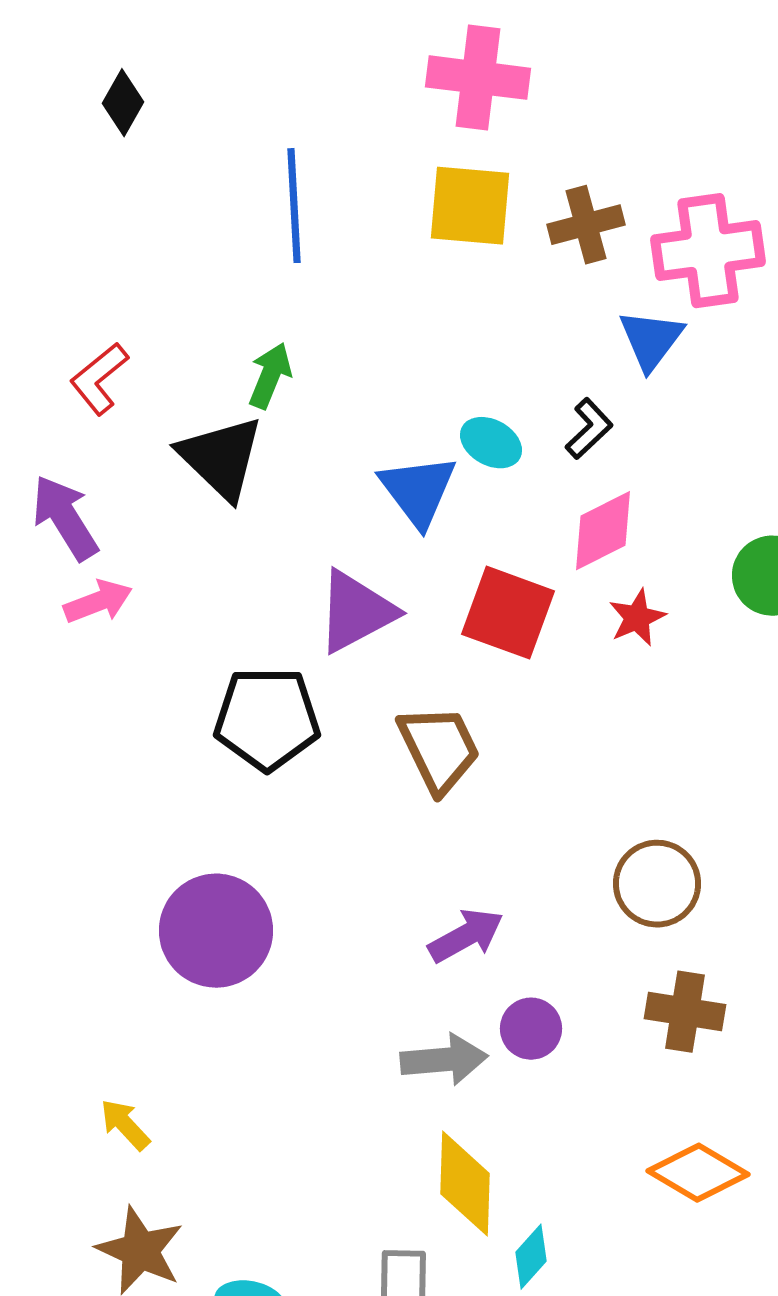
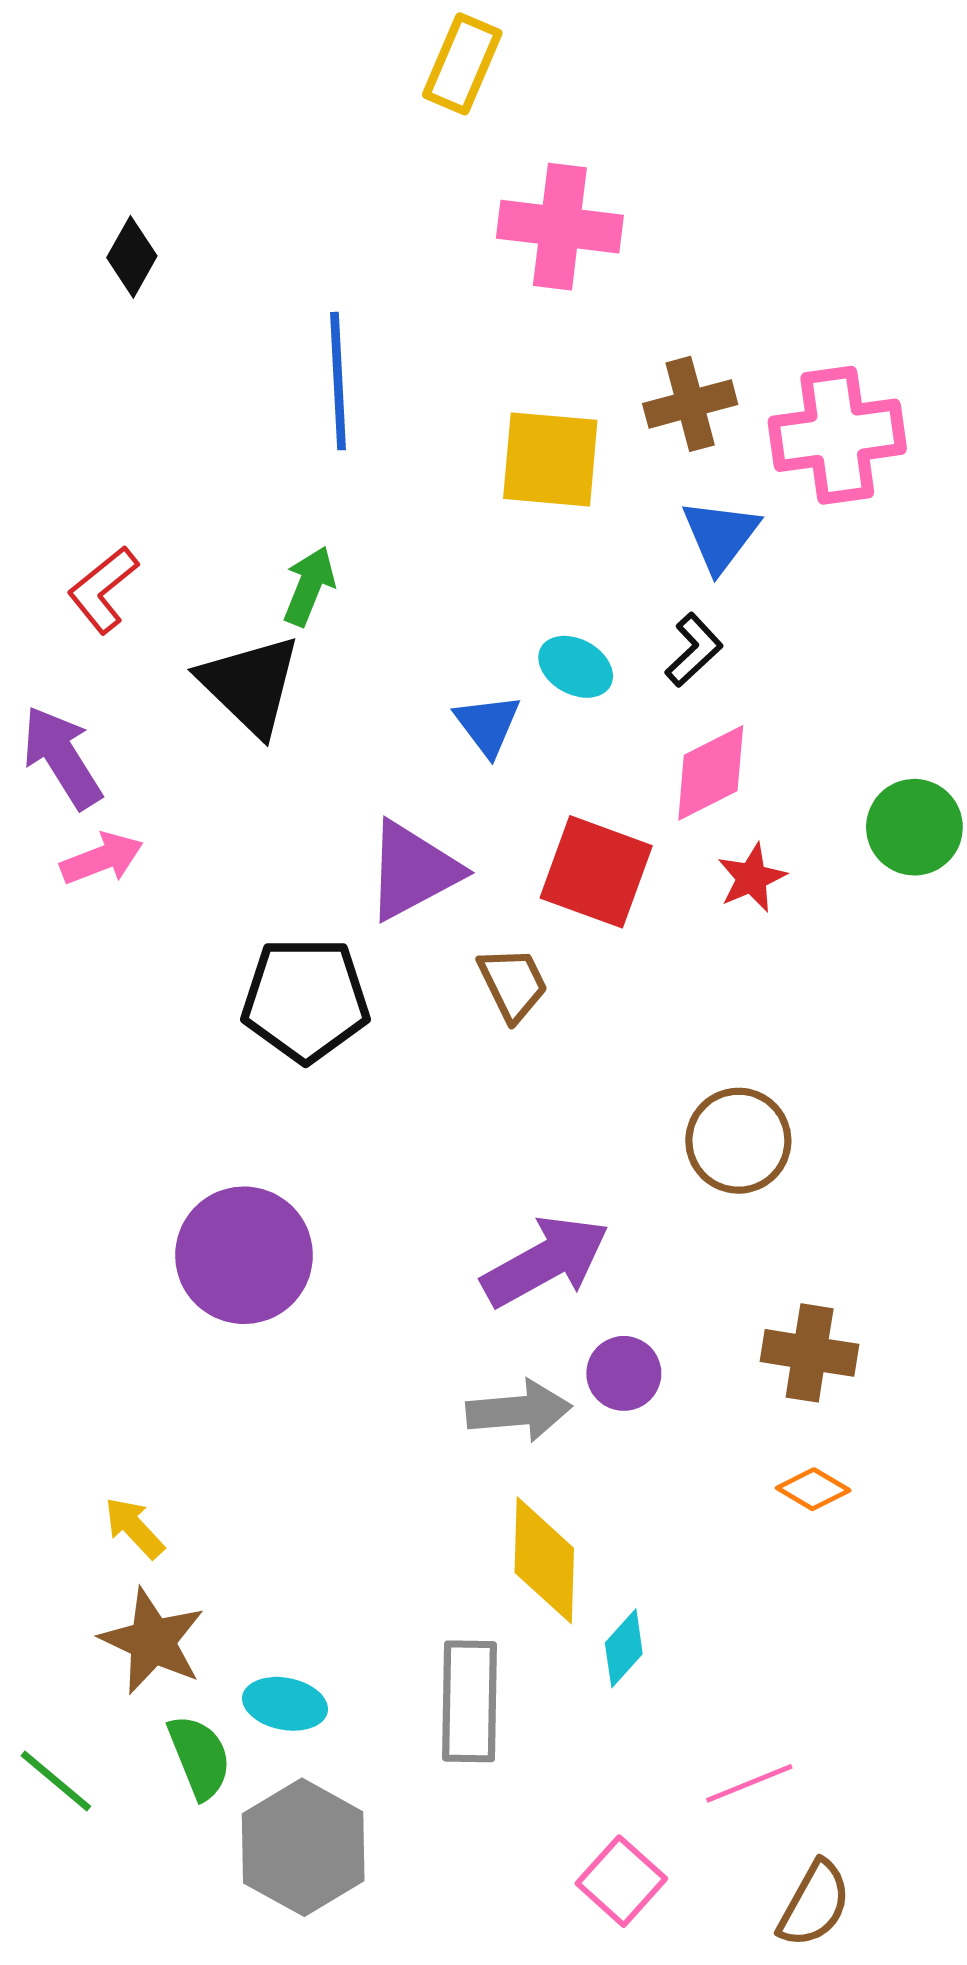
yellow square: (470, 206) -> (550, 459), moved
blue triangle: (651, 340) -> (720, 535), moved
blue triangle: (418, 491) -> (488, 725), size x0.7
brown trapezoid: (439, 749) -> (513, 984), moved, size x0.7
brown circle: (657, 884) -> (738, 1141), moved
purple arrow: (466, 936) -> (545, 1261), size x1.4
yellow arrow: (125, 1125) -> (134, 1528), moved
orange diamond: (698, 1173) -> (813, 1489), moved, size x0.6

